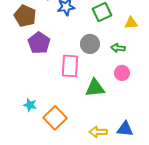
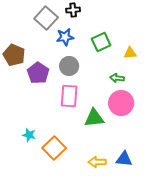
brown pentagon: (25, 16) -> (14, 55), moved
gray circle: (90, 44) -> (69, 66), moved
pink circle: (122, 73) -> (121, 103), size x1.6

